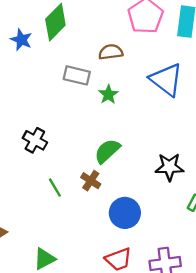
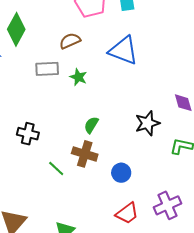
green semicircle: (107, 151) -> (91, 125), size x0.7
brown cross: (91, 181) -> (85, 154), size x1.4
blue circle: (125, 213) -> (121, 173), size x0.7

